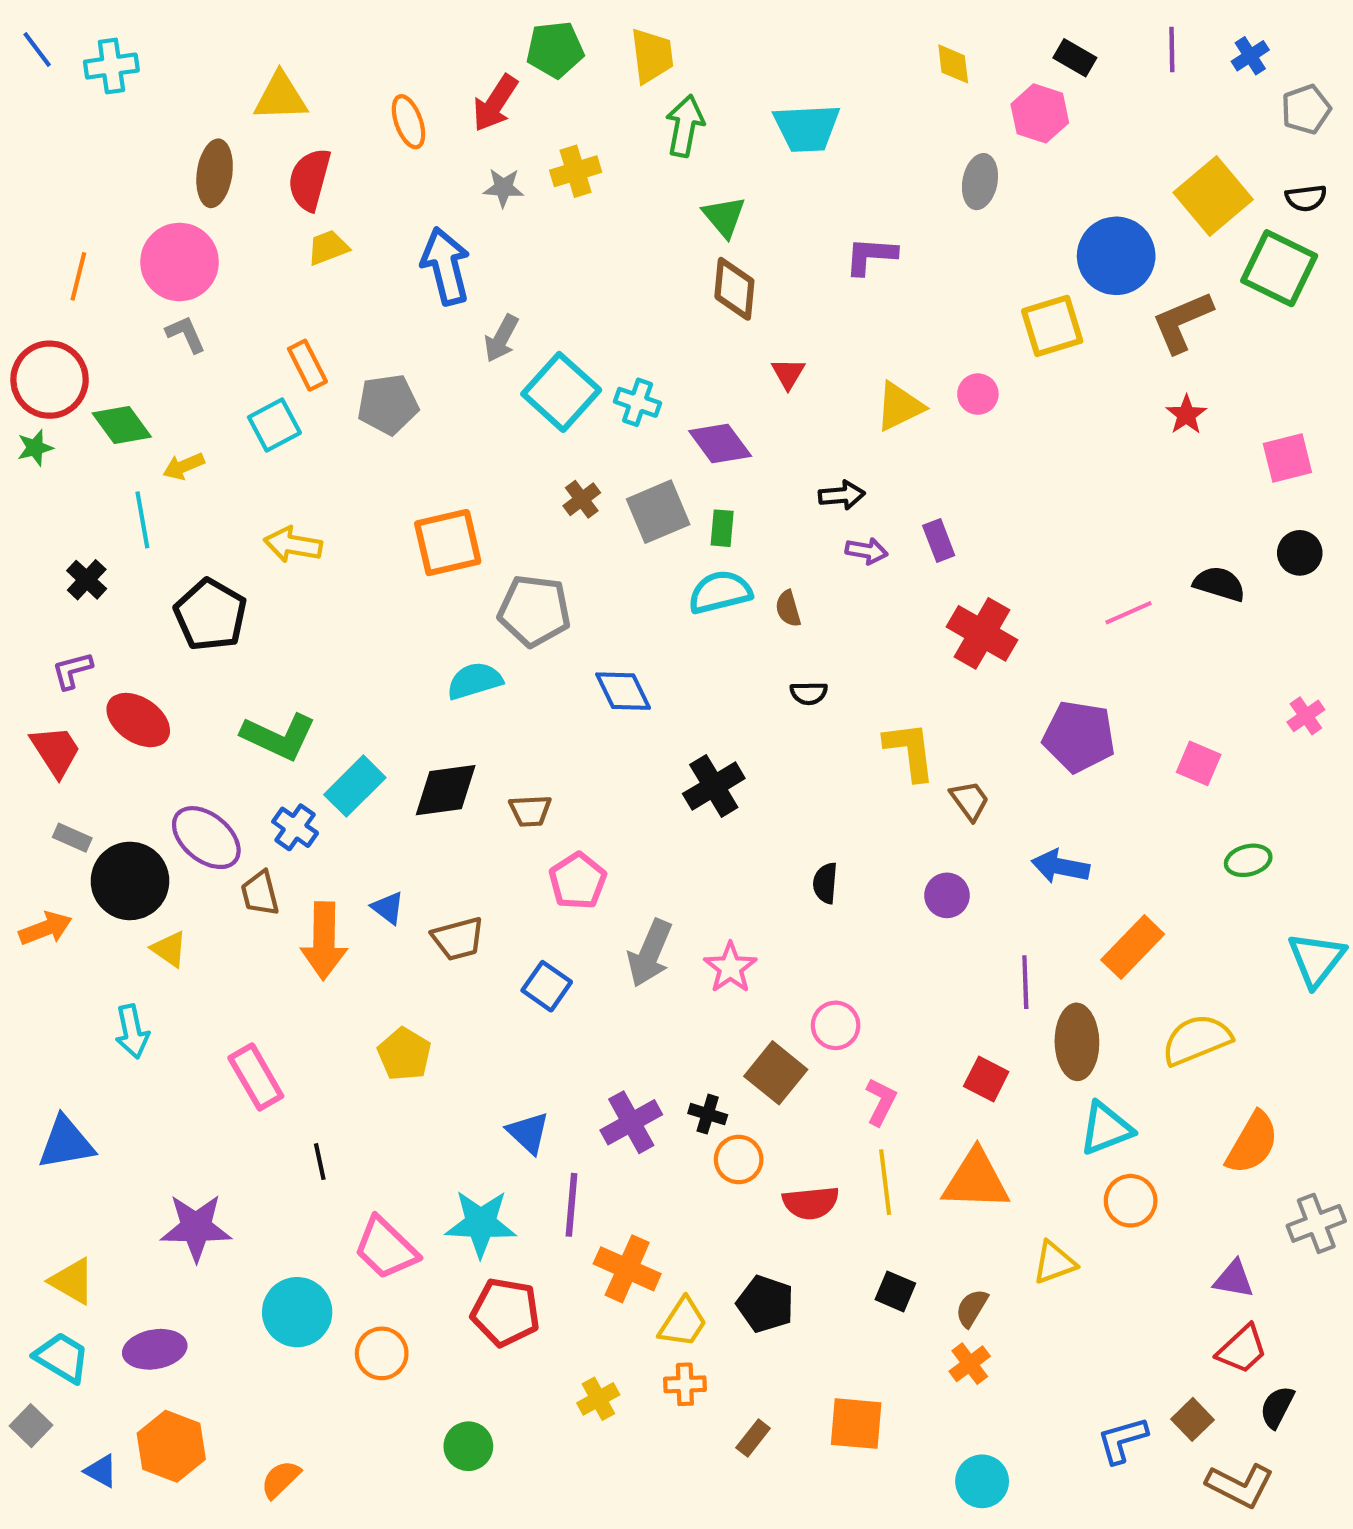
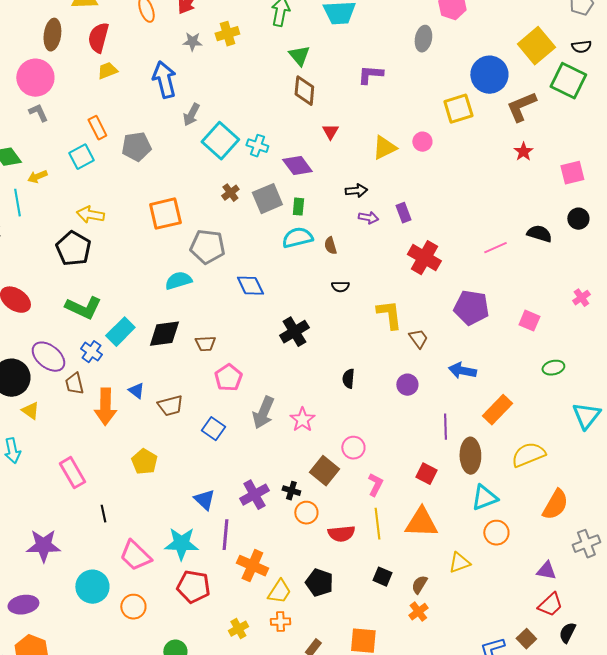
black pentagon: (210, 615) -> (73, 249), moved

